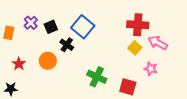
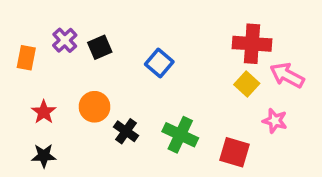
blue square: (83, 27) -> (159, 63), moved, size x0.7
black cross: (67, 45) -> (126, 131), moved
black star: (11, 89) -> (44, 156), moved

